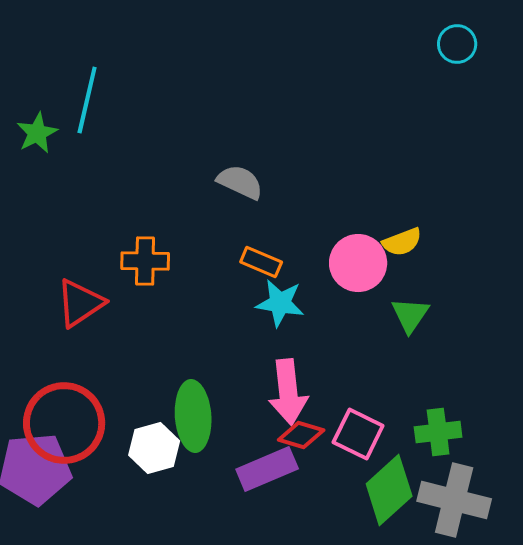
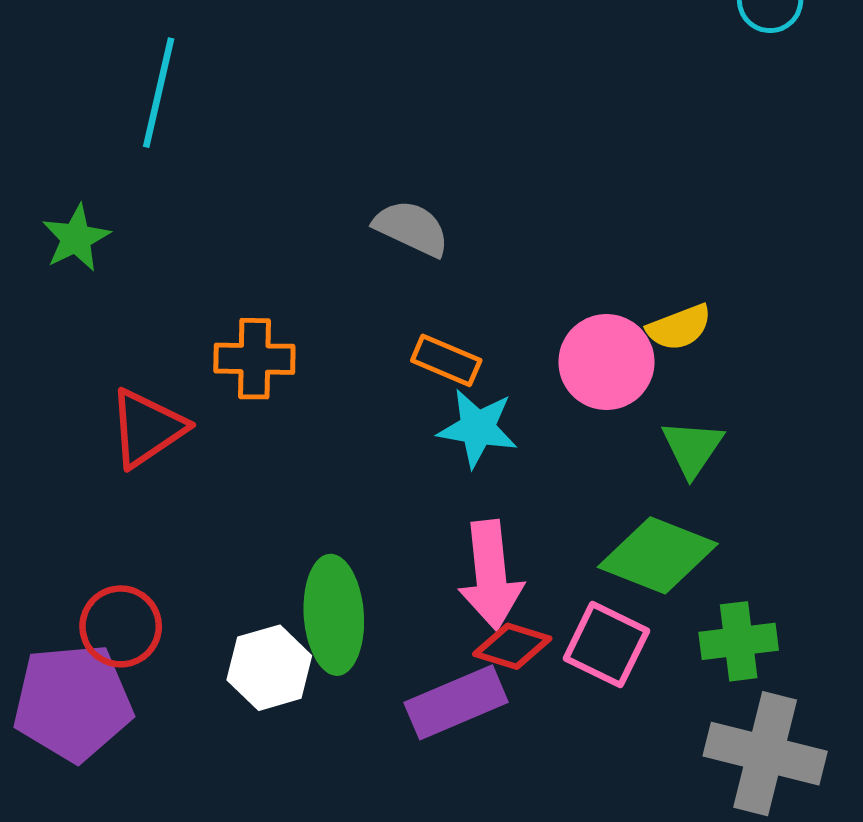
green star: (37, 133) -> (76, 238), moved
red circle: (64, 423) -> (121, 626), size x0.6
green diamond: (389, 490) -> (658, 555), moved, turned 64

